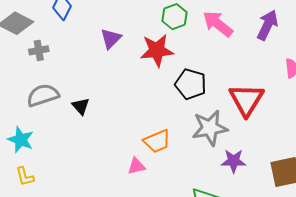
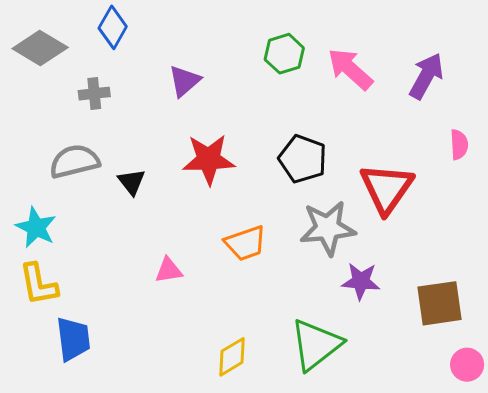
gray cross: (39, 50) -> (94, 94), moved
red star: (157, 50) -> (209, 159), moved
pink triangle: (136, 166) -> (169, 270), moved
yellow L-shape: (25, 176) -> (38, 284), size x1.4

